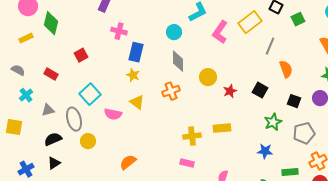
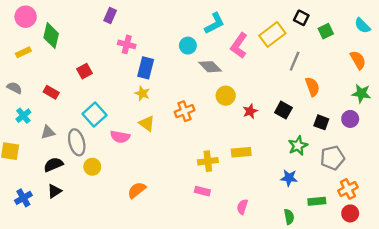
gray diamond: (178, 61) -> (210, 67), moved, turned -45

